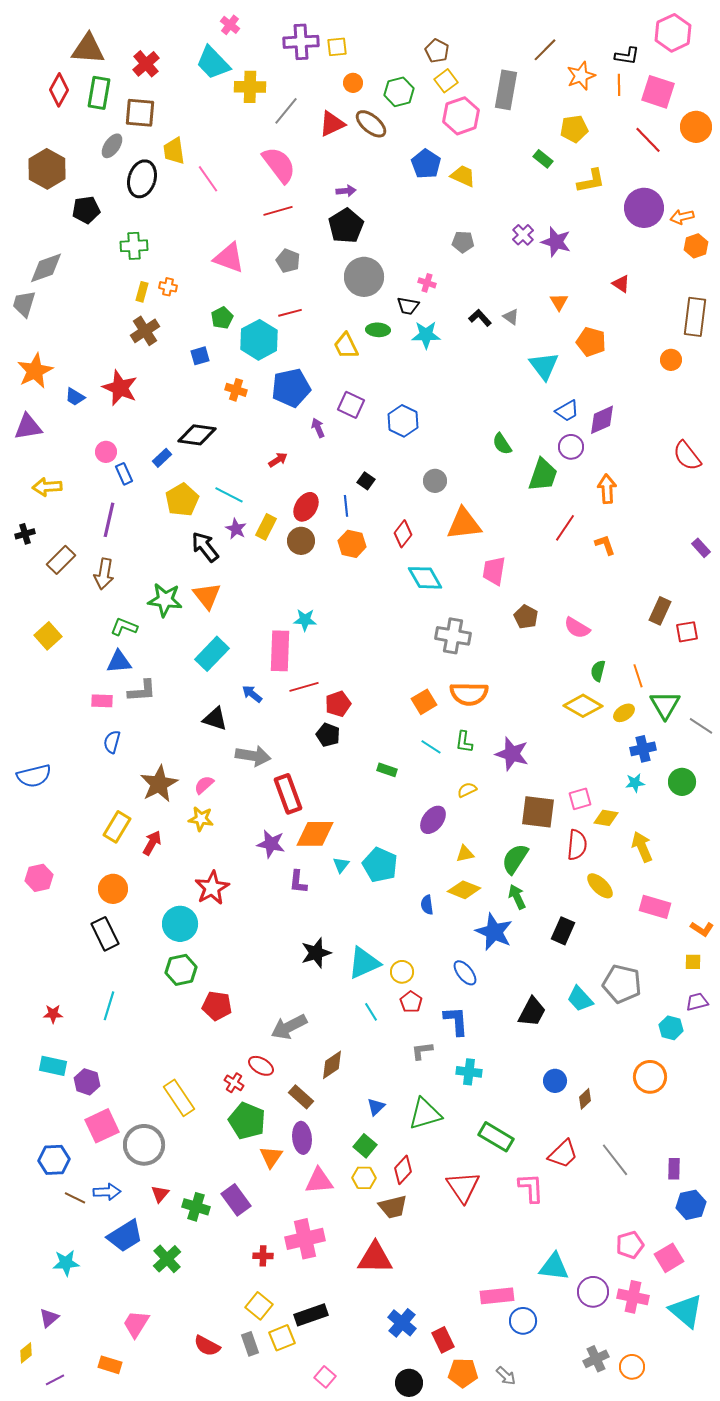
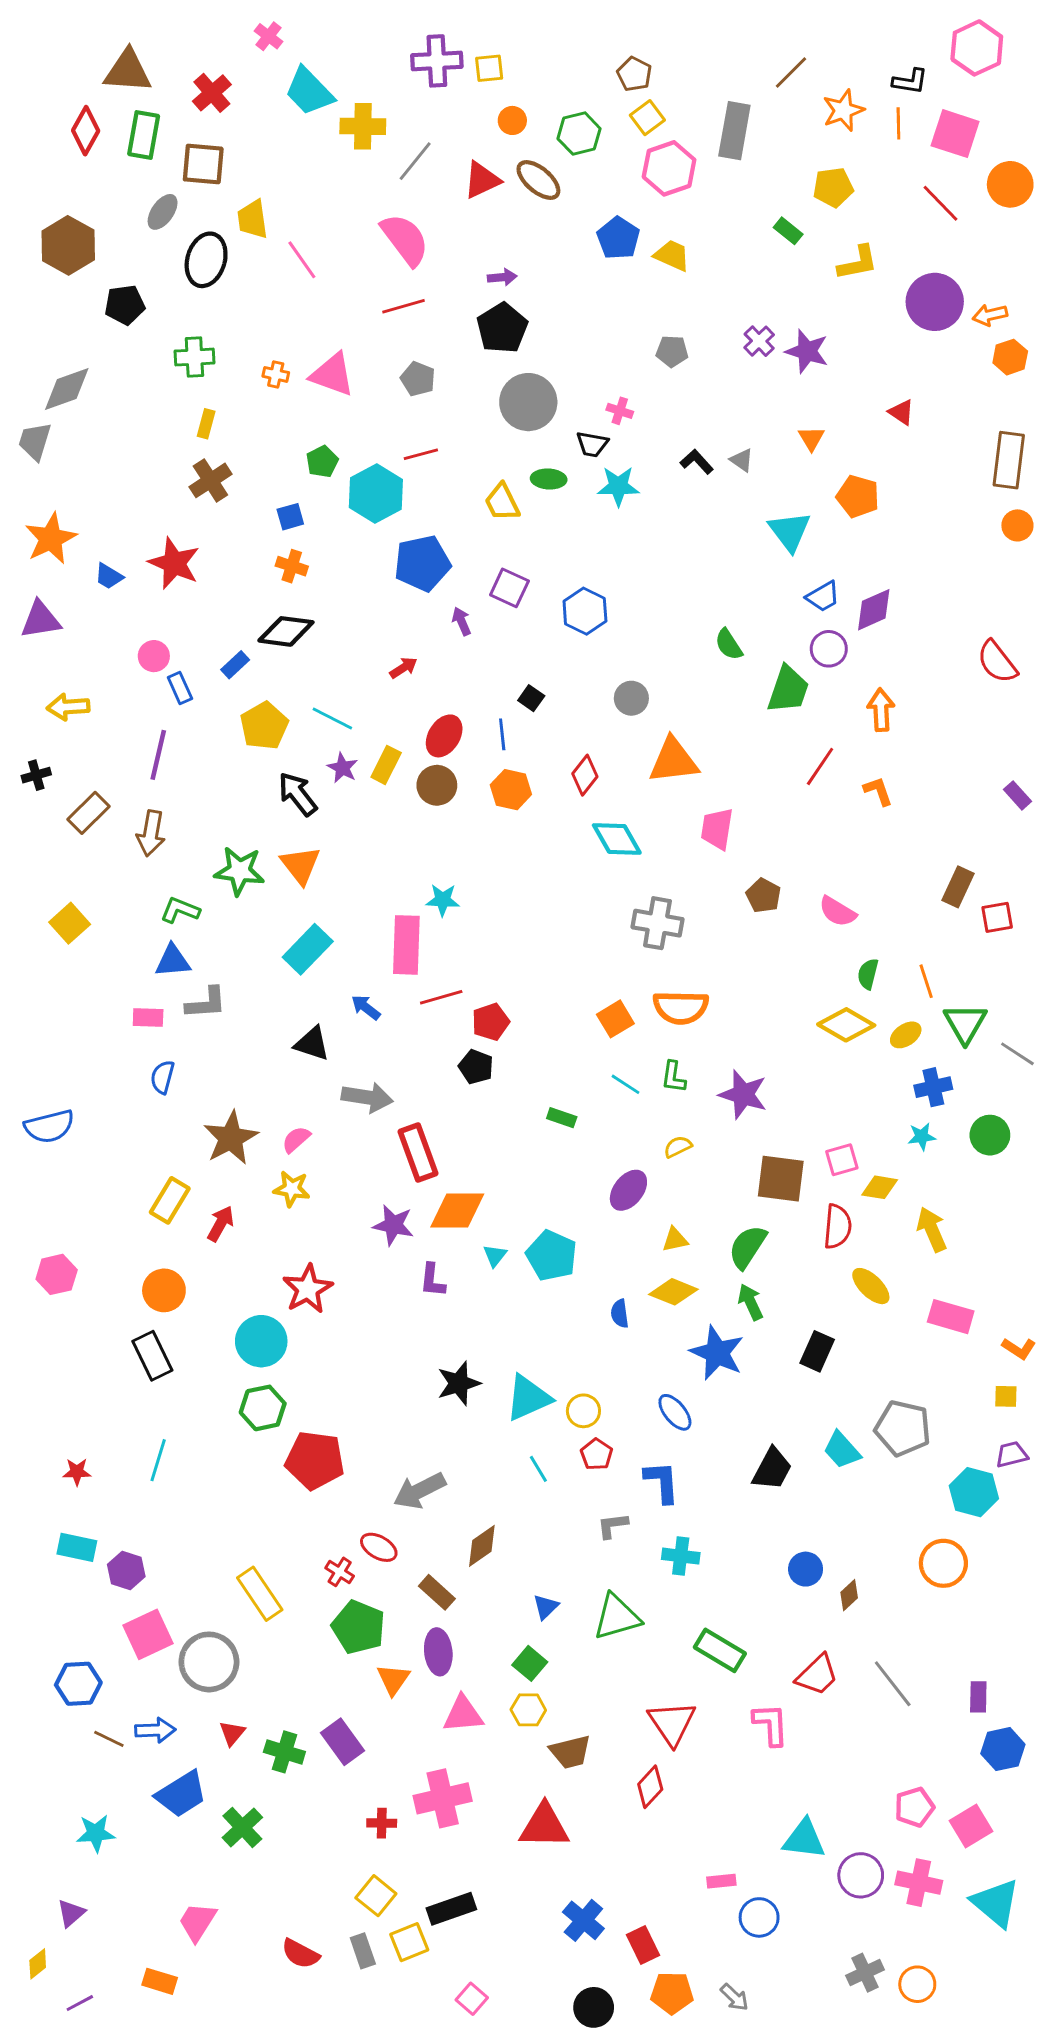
pink cross: (230, 25) -> (268, 36), moved
orange cross: (168, 287) -> (276, 374), moved
orange circle: (671, 360) -> (1017, 525), moved
orange cross: (236, 390) -> (292, 566), moved
red pentagon: (217, 1006) -> (315, 1460), size x1.4
cyan hexagon: (671, 1028) -> (974, 1492), size x1.4
red diamond: (403, 1170) -> (650, 1787), moved
pink rectangle: (497, 1296) -> (721, 1881), size x0.6

